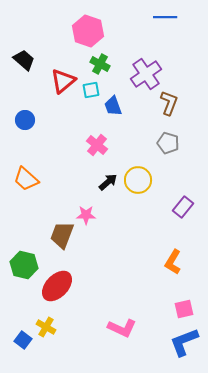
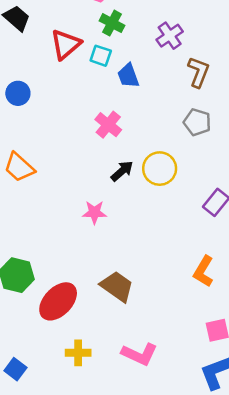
purple cross: (146, 74) -> (170, 36), size x0.7
cyan square: (91, 90) -> (101, 56), turned 30
brown trapezoid: (62, 235) -> (117, 286), moved, turned 104
yellow cross: (46, 327) -> (78, 353), moved, turned -30

